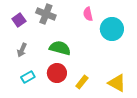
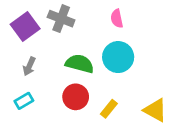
purple square: (19, 20) -> (25, 27), size x1.5
cyan circle: (112, 29) -> (118, 57), moved
cyan rectangle: (28, 77) -> (24, 101), moved

